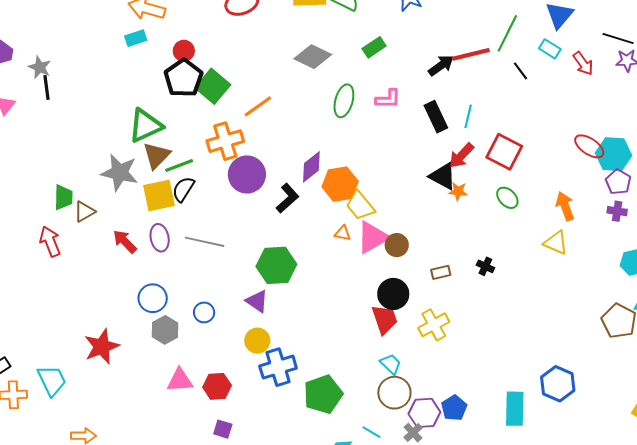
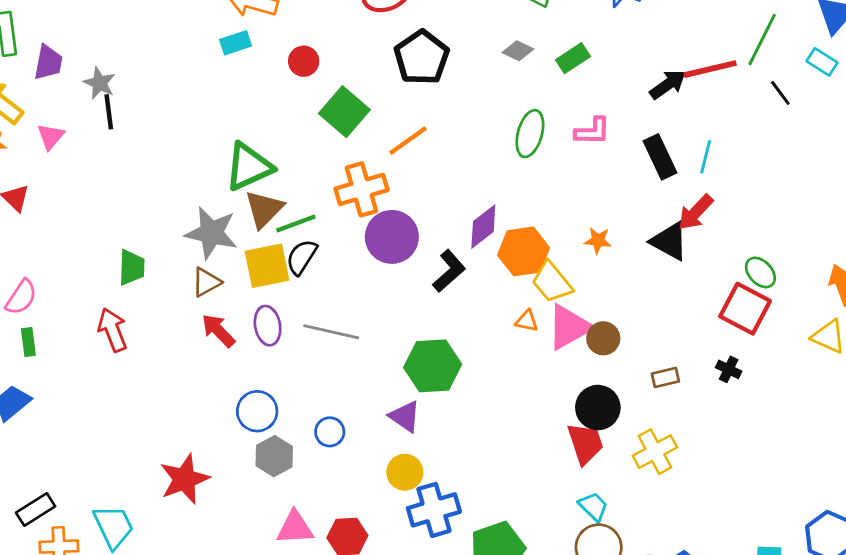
gray diamond: (313, 57) -> (518, 51), moved, size x0.6
black pentagon: (183, 78) -> (422, 57), moved
red square: (504, 152) -> (745, 309), moved
orange star: (458, 191) -> (598, 240), moved
brown triangle: (84, 212) -> (206, 282), moved

